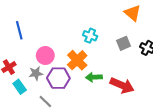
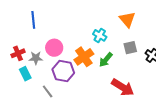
orange triangle: (133, 13) -> (127, 19), moved
gray star: (36, 73) -> (36, 58), moved
green arrow: (94, 77) -> (106, 60), moved, turned -56

